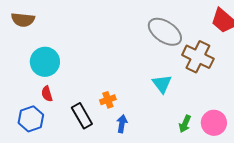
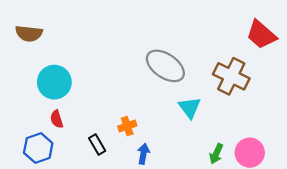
gray ellipse: (165, 32) -> (165, 66), moved
black rectangle: (82, 116) -> (97, 145), size x0.7

